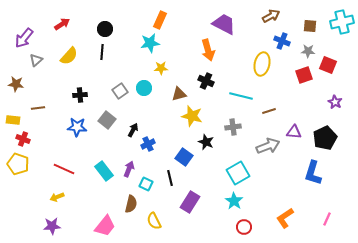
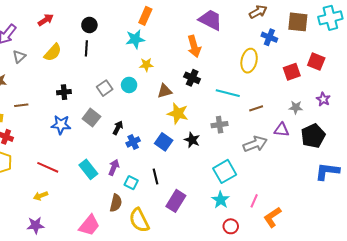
brown square: (310, 26) -> (298, 22), size x1.5
gray star: (308, 51) -> (296, 107), moved
blue square: (184, 157) -> (164, 142), moved
blue L-shape: (313, 173) -> (327, 171), moved, turned 80
pink line: (327, 219) -> (254, 201), moved
yellow semicircle: (154, 221) -> (139, 220), size x1.4

